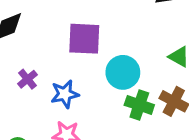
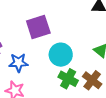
purple square: (84, 39) -> (38, 27), turned -30

